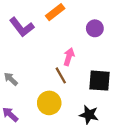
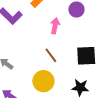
pink arrow: (69, 57) -> (55, 26), moved

